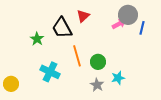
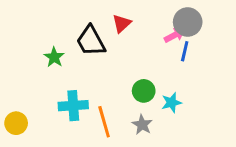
blue line: (142, 28) -> (185, 51), moved
orange line: (77, 56) -> (104, 122), moved
cyan cross: (50, 72) -> (73, 106), turned -30
cyan star: (118, 78) -> (172, 103), moved

